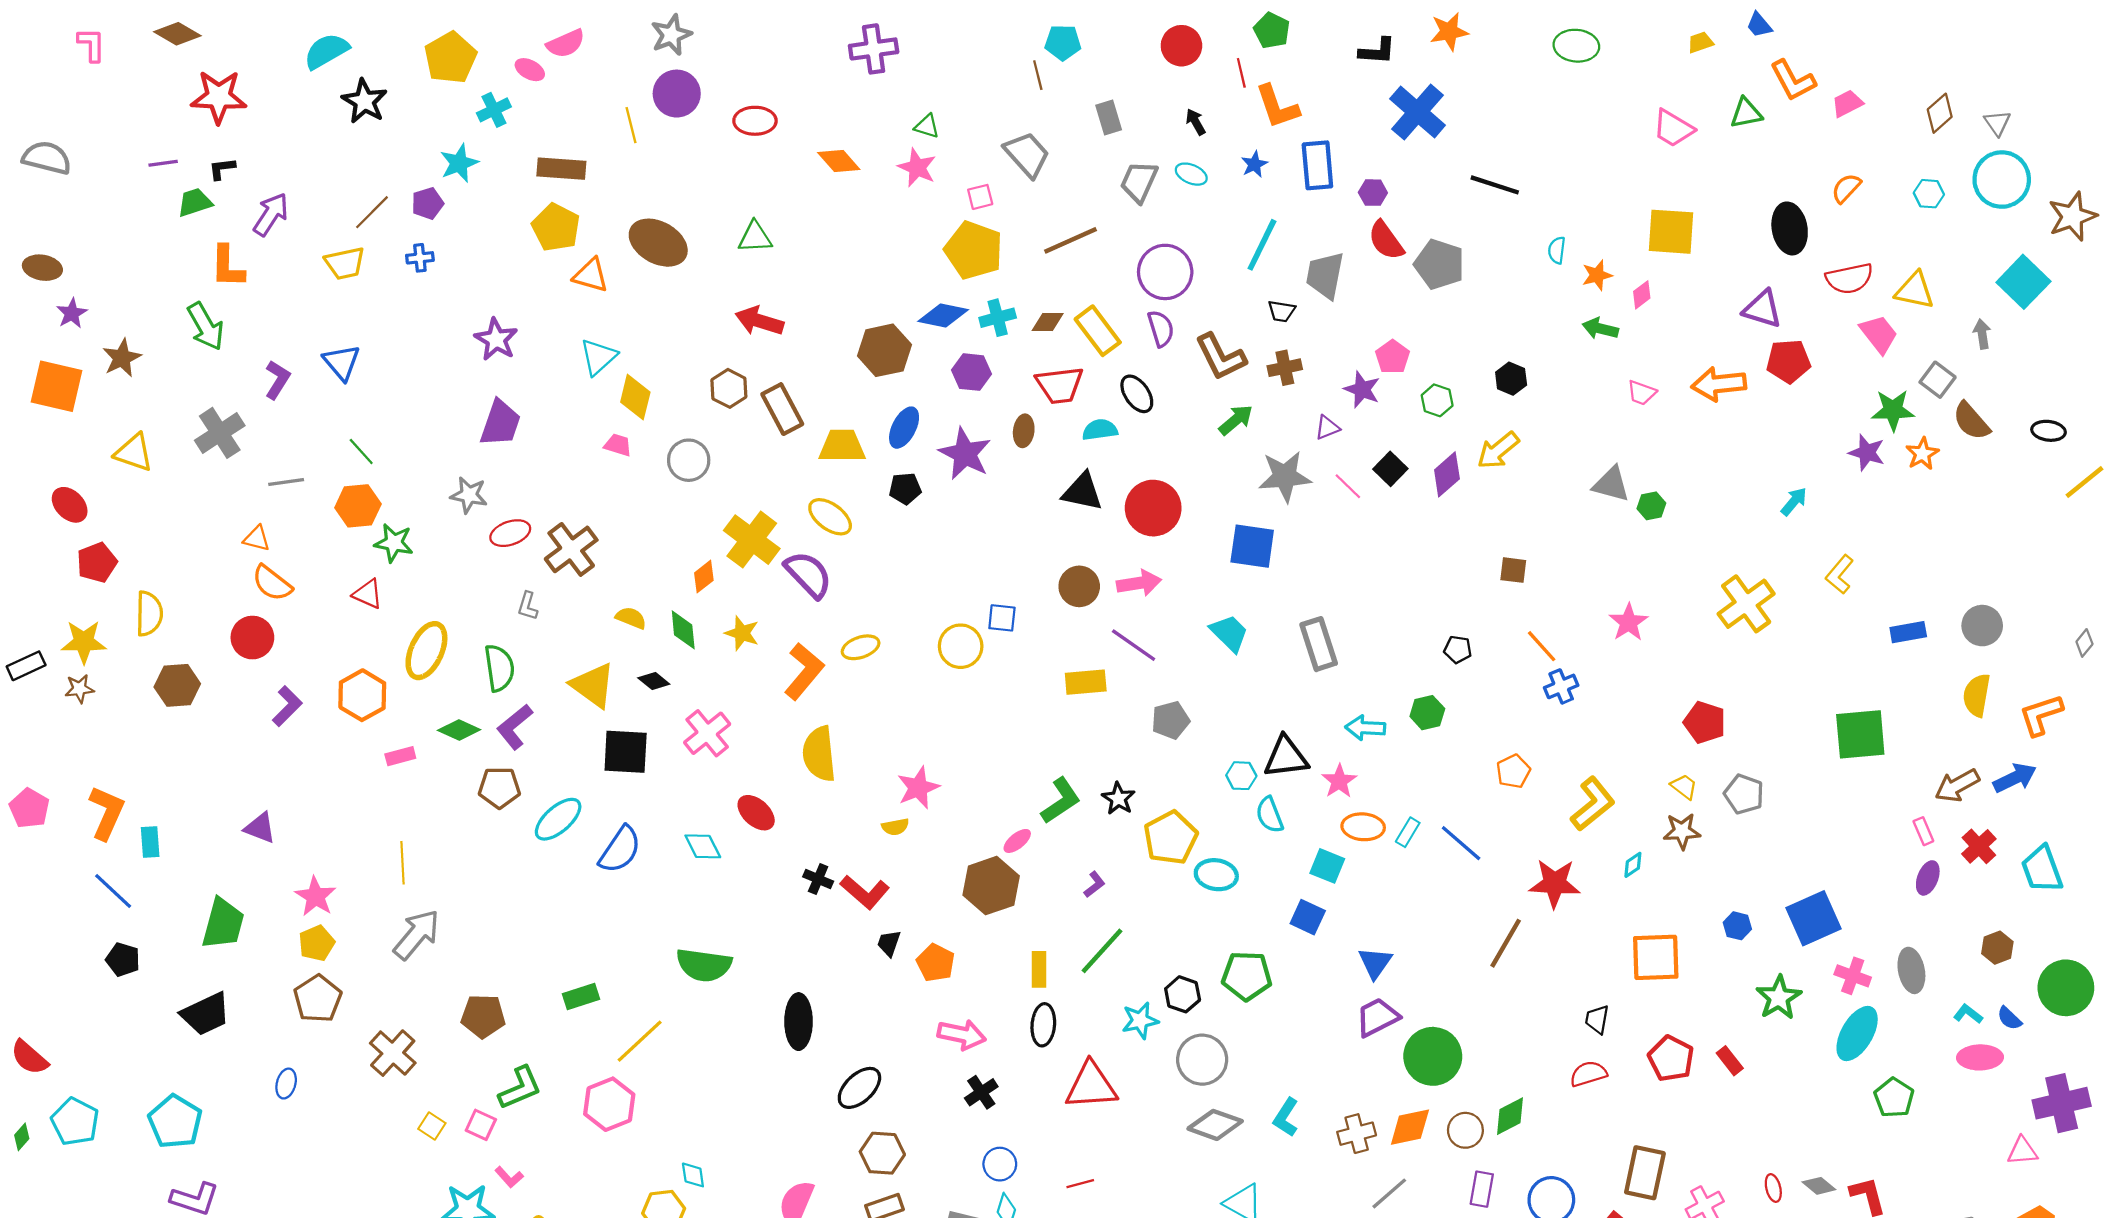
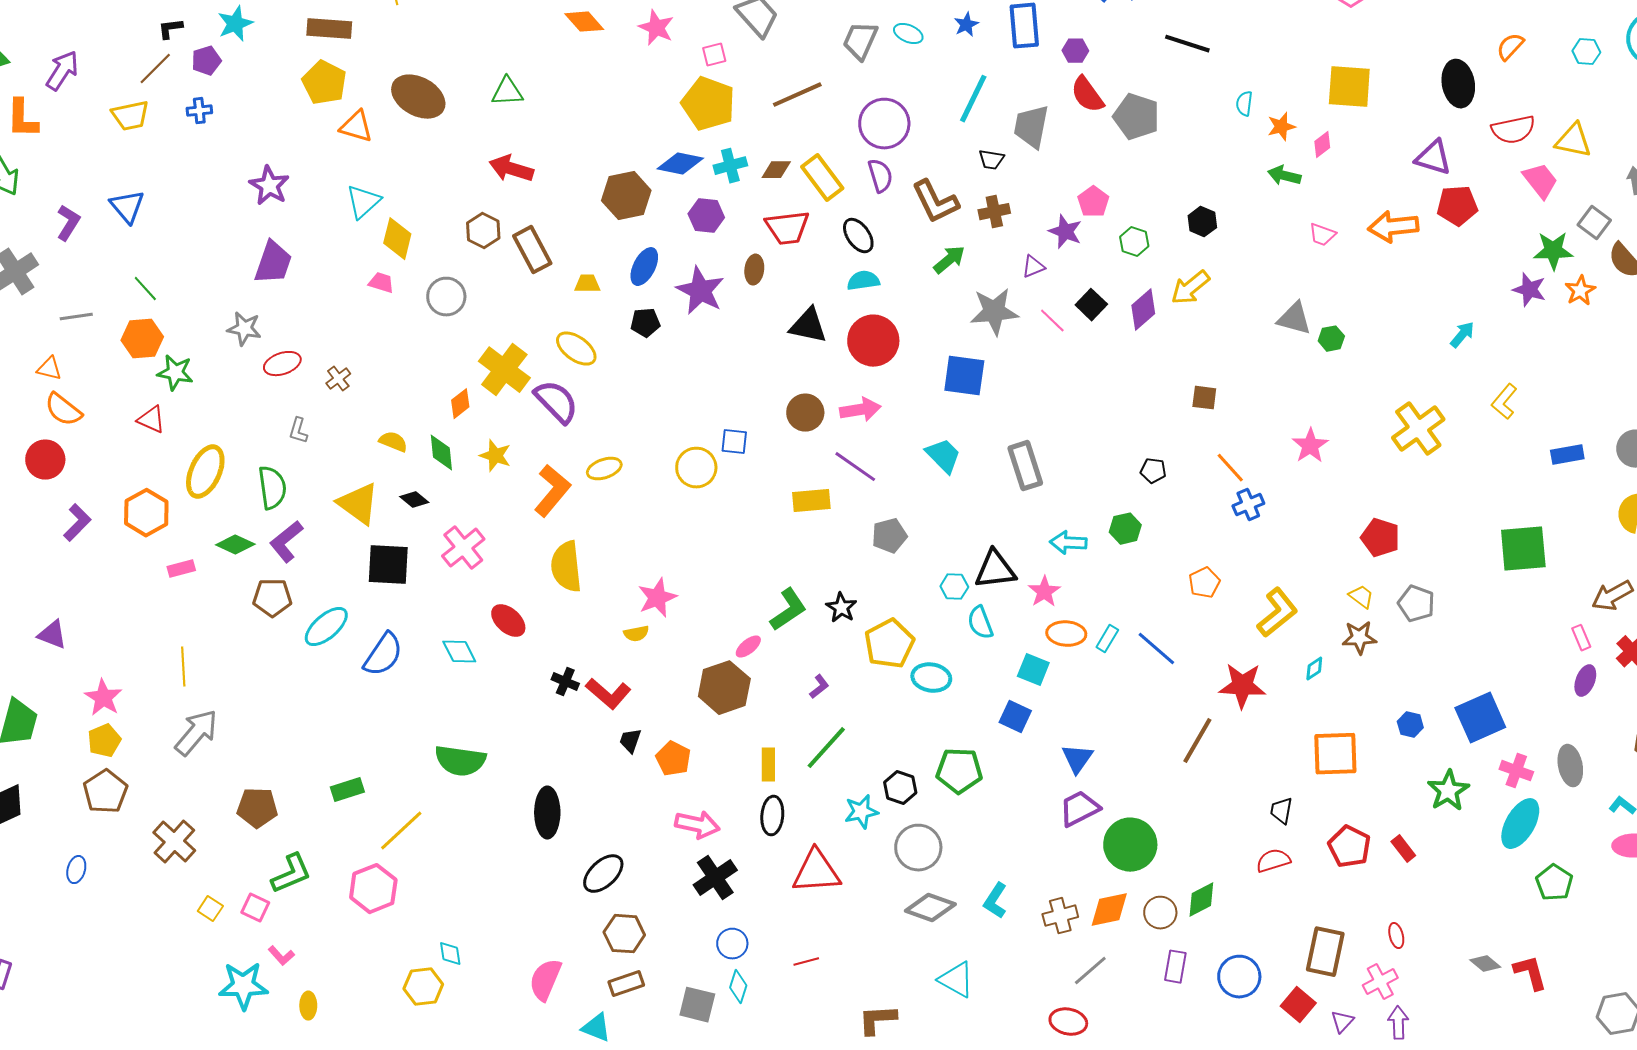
black L-shape: (222, 169) -> (170, 29), moved
cyan semicircle: (1100, 430) -> (863, 281), moved
yellow trapezoid: (842, 446) -> (587, 284), size x0.6
brown cross: (571, 549) -> (338, 379), size x0.5
black cross: (981, 1092) -> (715, 878), size x1.4
red ellipse: (1773, 1188) -> (1396, 936), moved

